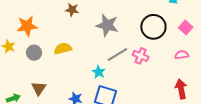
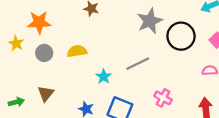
gray star: (107, 25) -> (150, 21), moved, turned 30
pink cross: (141, 56) -> (163, 98), moved
cyan star: (99, 72) -> (104, 77), moved

